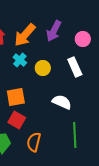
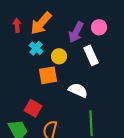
purple arrow: (54, 31) -> (76, 32), moved
orange square: (16, 97) -> (48, 75), moved

